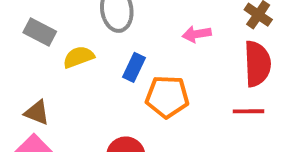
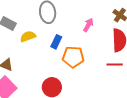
pink arrow: (197, 34) -> (88, 25), turned 128

